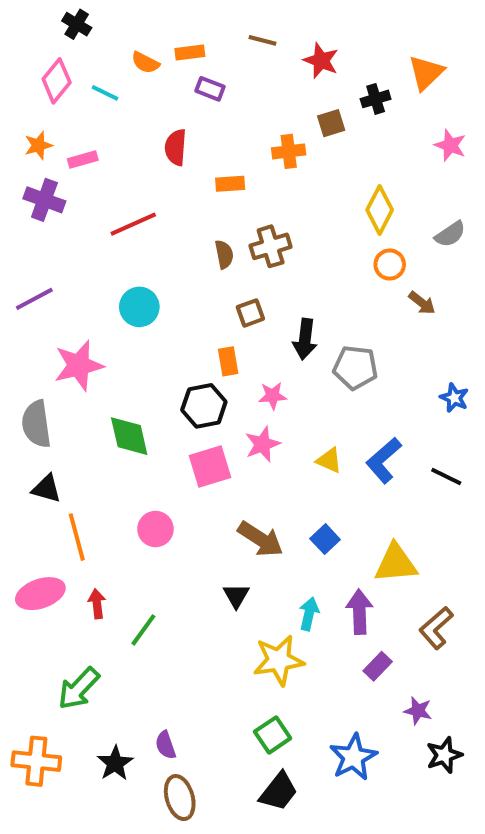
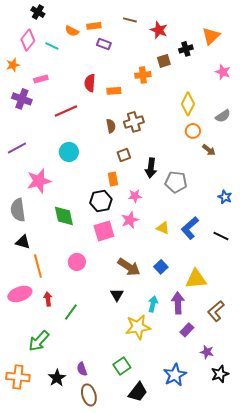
orange star: (38, 145) -> (13, 65), moved
red semicircle: (176, 147) -> (90, 83), moved
green square: (273, 735) -> (122, 366), moved

